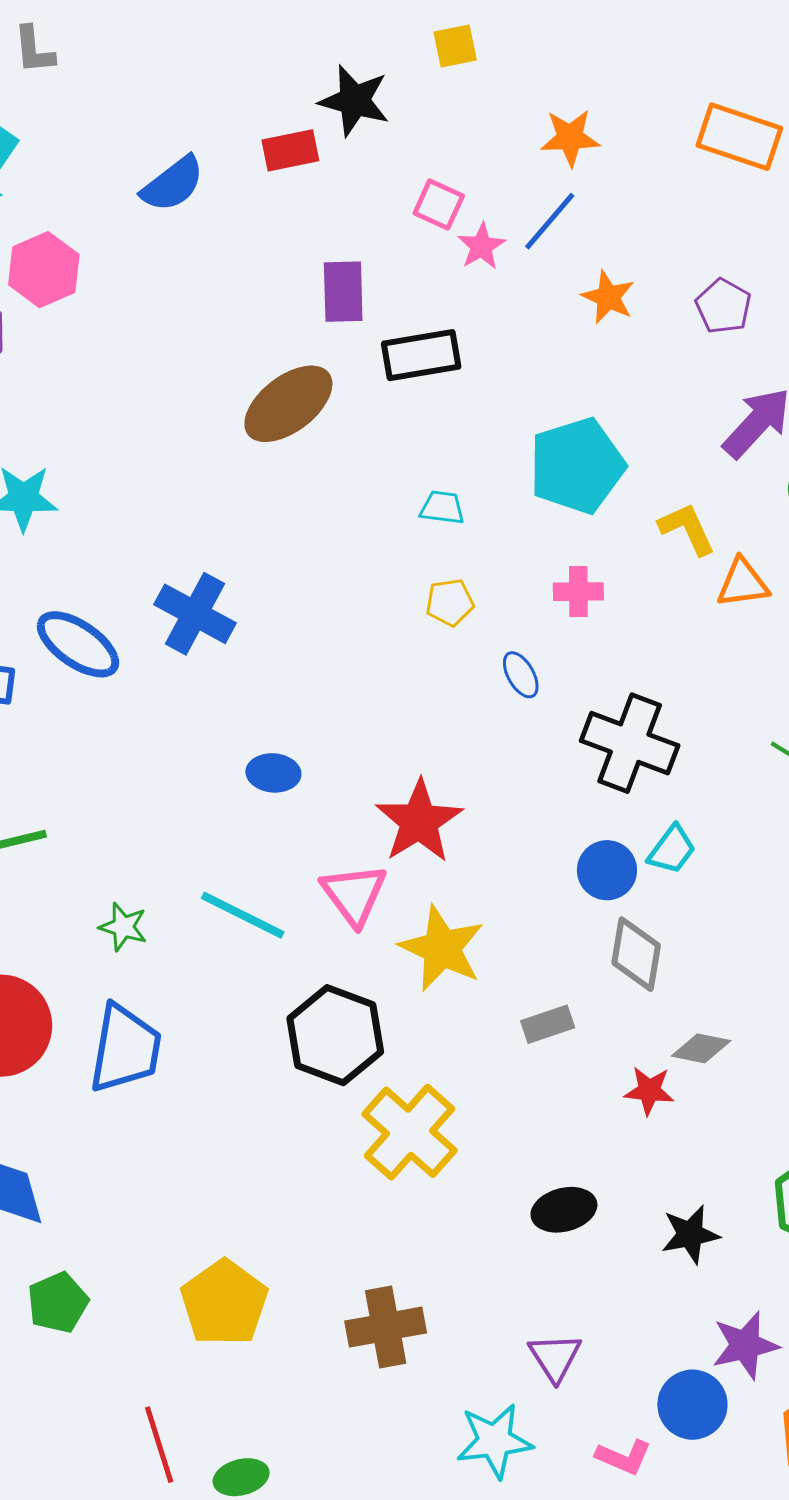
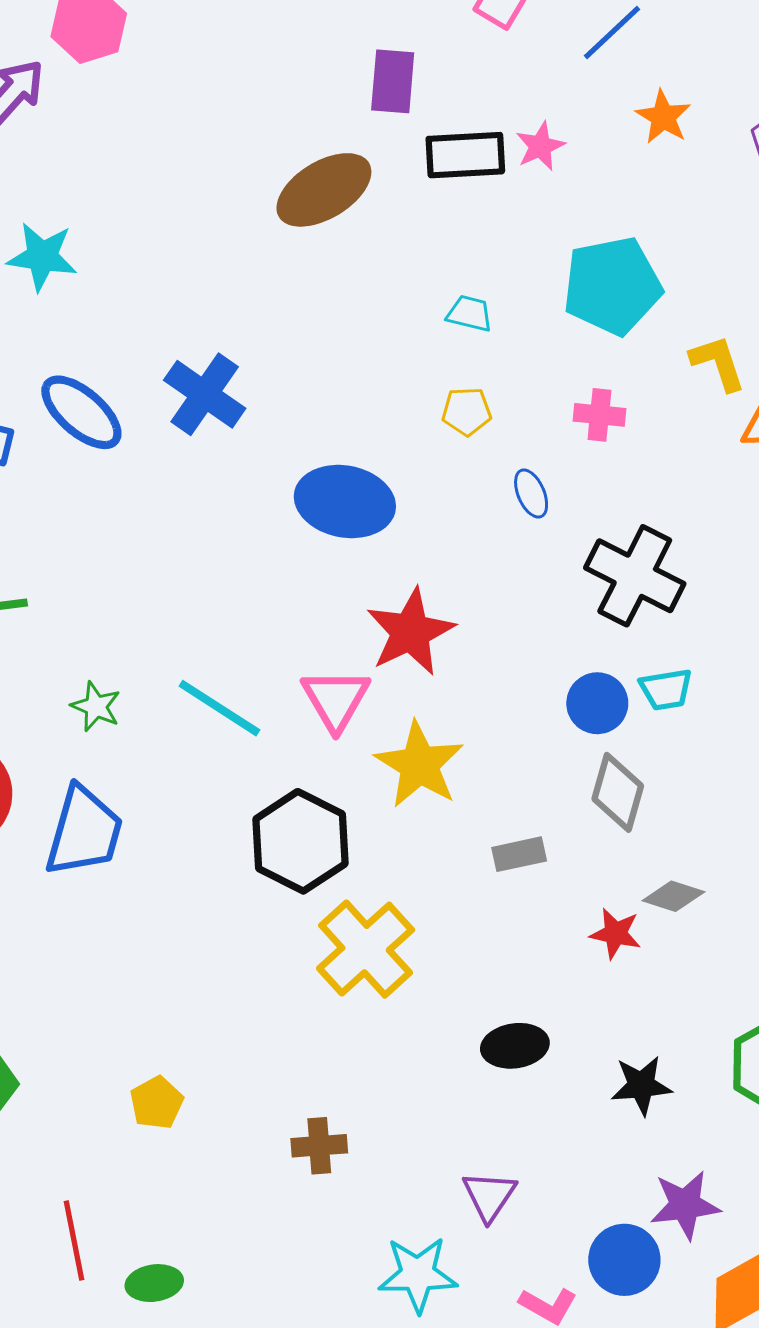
pink star: (481, 246) -> (540, 146), moved
blue ellipse: (273, 773) -> (345, 502), moved, size x1.8
cyan trapezoid: (672, 850) -> (666, 689), turned 38
yellow pentagon: (224, 1303) -> (157, 1103), size x0.6
brown cross: (386, 1327) -> (319, 1146), size x0.7

